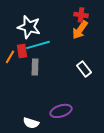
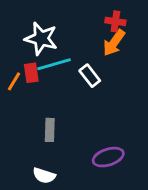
gray rectangle: (35, 67) -> (50, 130), moved
white rectangle: (84, 69) -> (90, 76), moved
purple ellipse: (61, 111) -> (108, 157), moved

